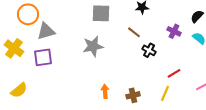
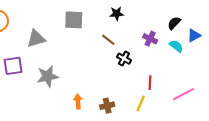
gray triangle: (46, 31) -> (36, 39), moved
gray star: (93, 46) -> (48, 76), moved
red line: (174, 73) -> (150, 83), turned -56

